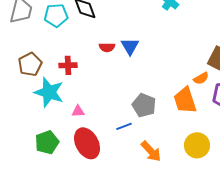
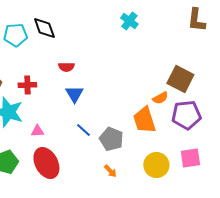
blue triangle: (130, 46) -> (74, 94), moved
gray pentagon: (144, 105) -> (111, 139), moved
blue line: (124, 126) -> (83, 130), moved, turned 63
orange arrow: (151, 151) -> (110, 171), size x0.6

